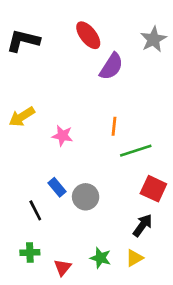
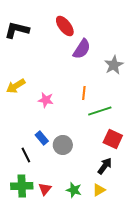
gray star: (153, 39) -> (114, 65), moved
green cross: (30, 252) -> (22, 186), size x1.5
red triangle: (62, 267) -> (45, 189), moved

